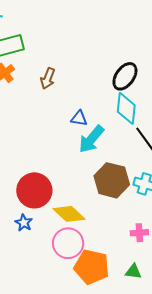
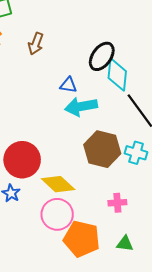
black ellipse: (125, 76) -> (102, 56), moved
cyan arrow: (91, 139) -> (81, 107), turned 40
pink cross: (139, 233) -> (117, 203), moved

